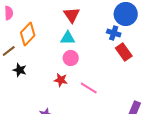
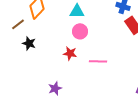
pink line: (89, 88) -> (98, 61), turned -30

